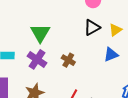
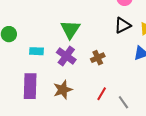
brown cross: (68, 60) -> (98, 58), turned 32

